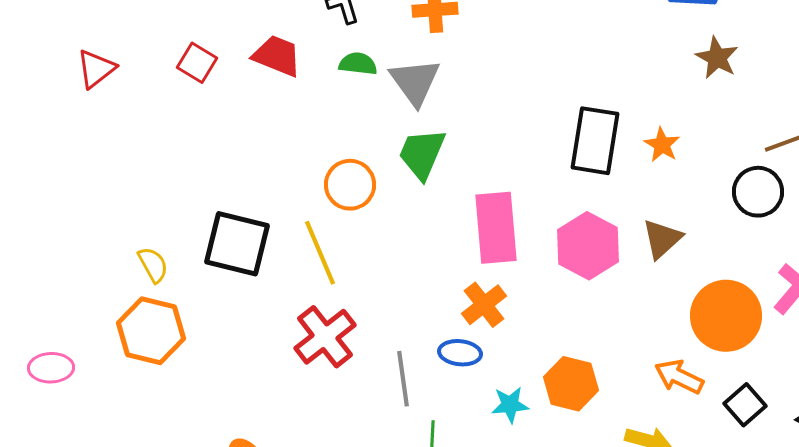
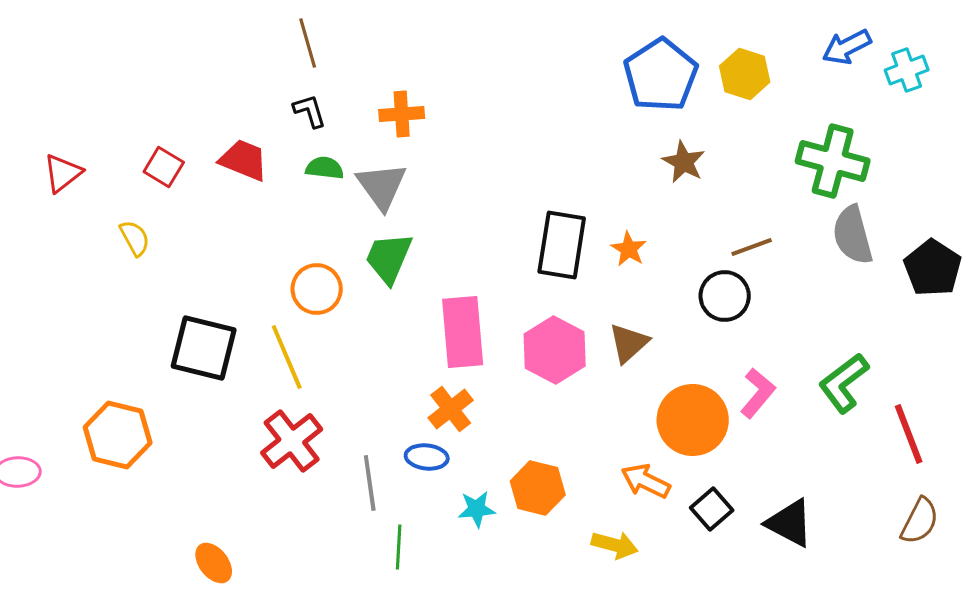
yellow semicircle: (153, 265) -> (135, 238), moved

